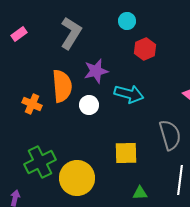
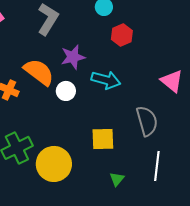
orange semicircle: (62, 86) -> (39, 72), turned -48
green triangle: (140, 193) -> (117, 179), turned -49

